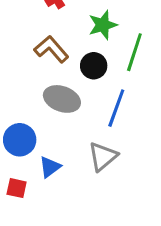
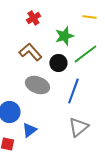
green line: (134, 52) -> (85, 54), turned 35
gray triangle: (103, 156) -> (78, 127), moved

